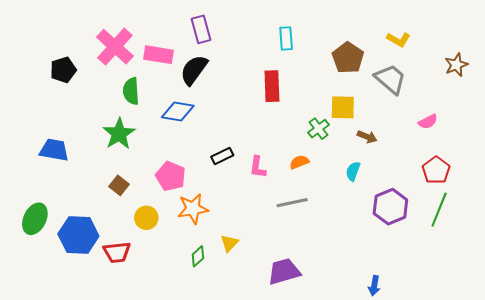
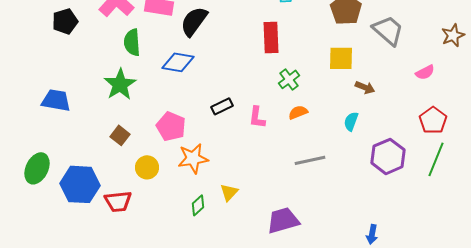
brown star: (456, 65) -> (453, 35), moved
green cross: (319, 129) -> (289, 79), moved
gray line: (292, 203) -> (310, 160), moved

